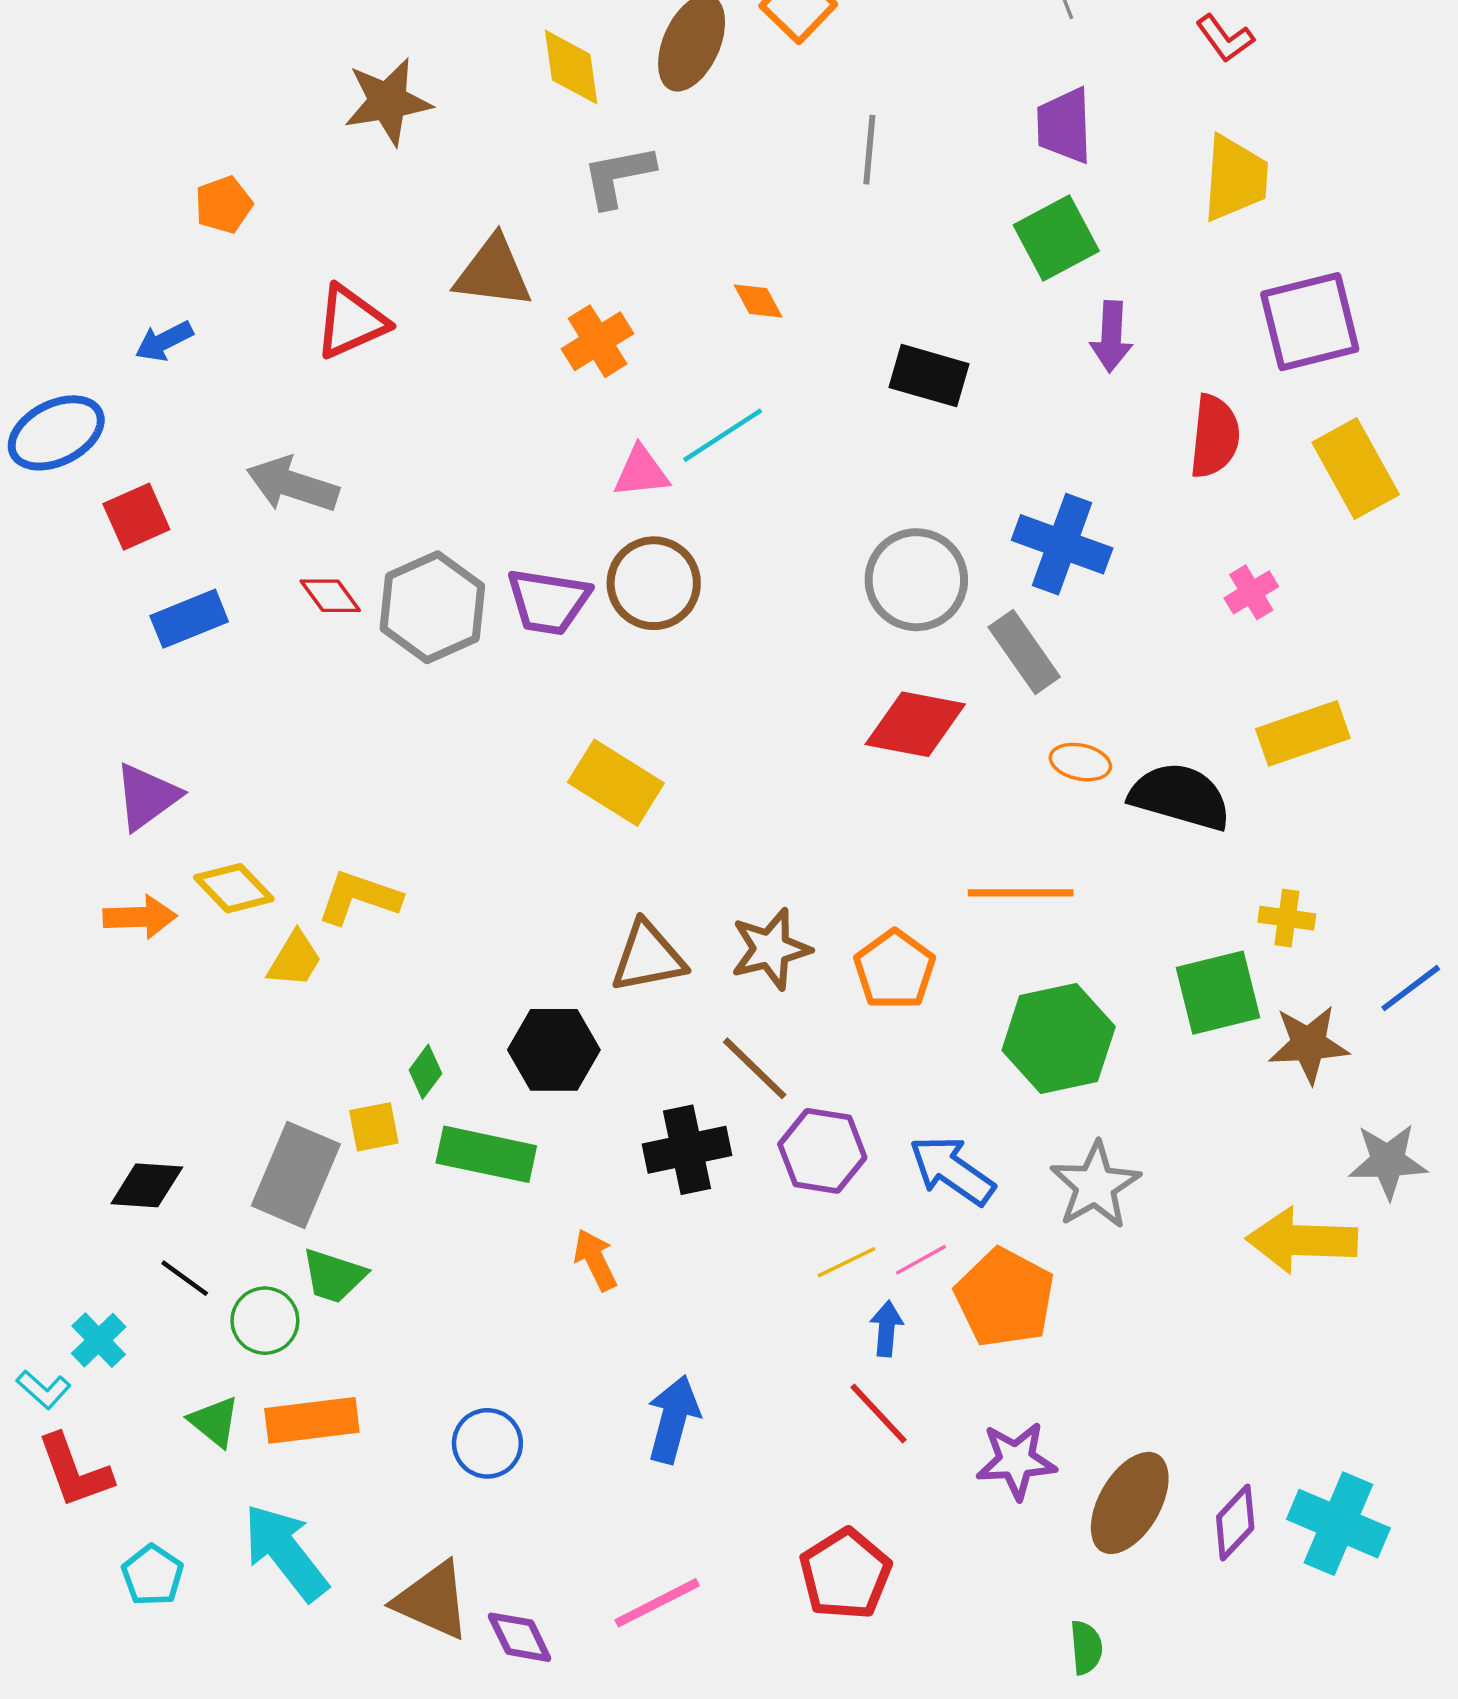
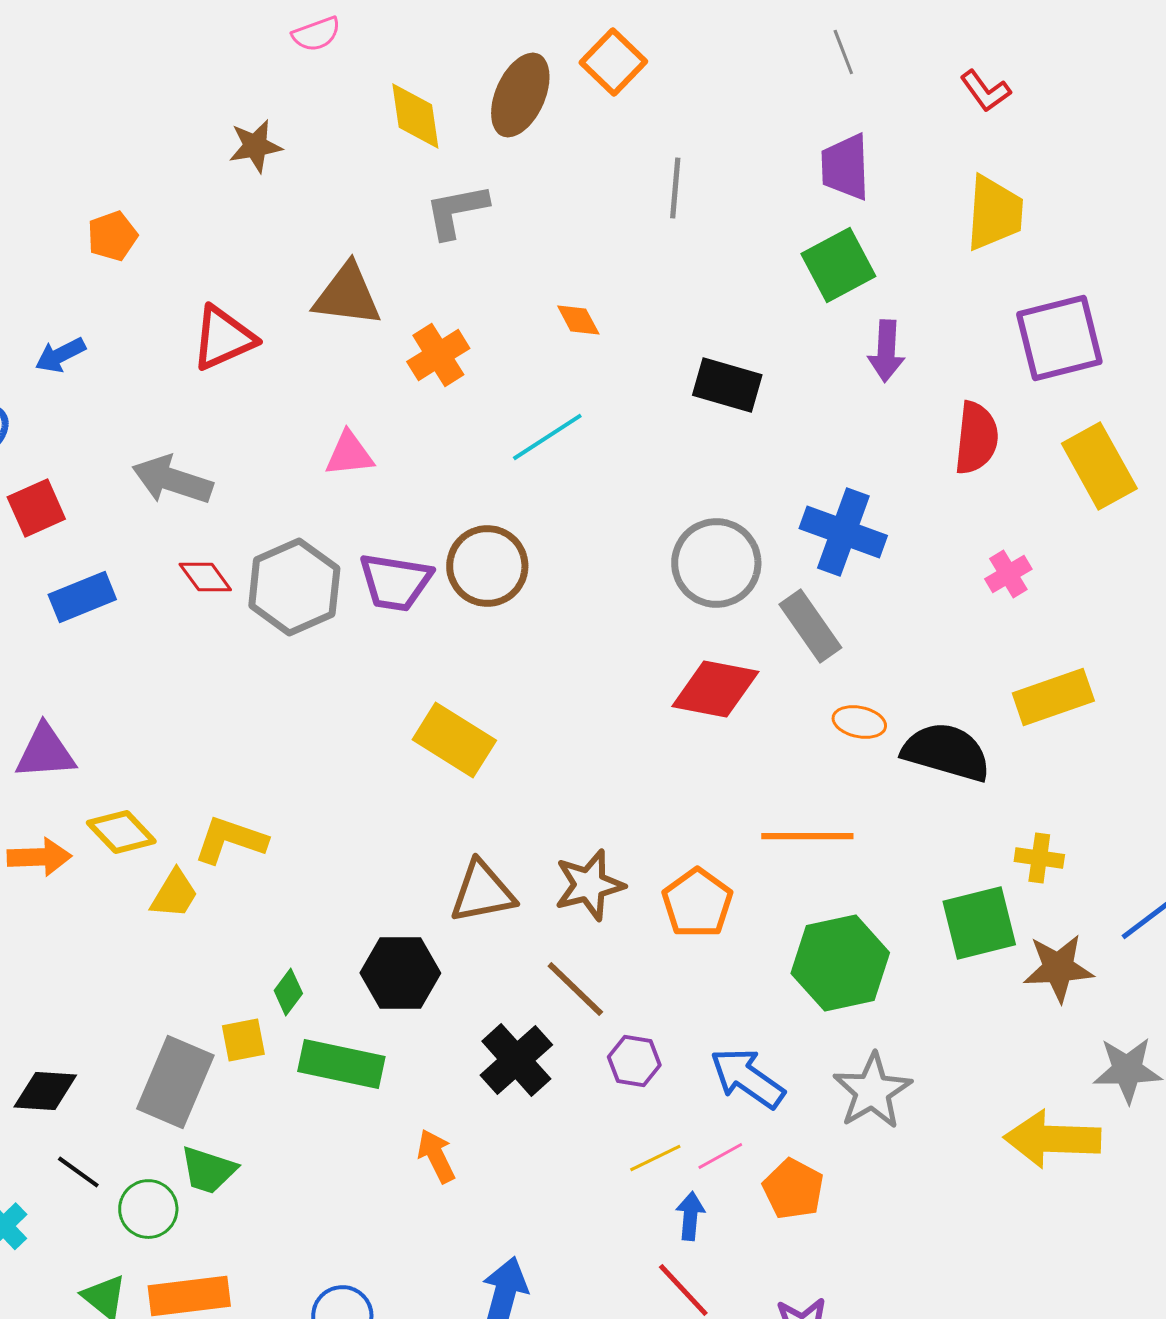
brown star: (388, 101) -> (255, 146), size x0.7
pink triangle: (641, 472) -> (349, 454), moved
purple triangle: (147, 796) -> (45, 752), turned 32
black cross: (687, 1150) -> (516, 1060), turned -30
purple hexagon: (822, 1151) -> (634, 1061), size x0.7
orange pentagon: (1005, 1298) -> (793, 1189), size x0.7

